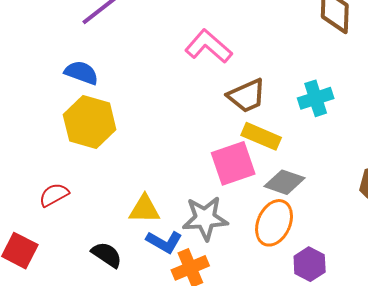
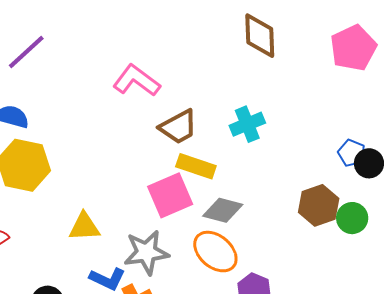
yellow triangle: (144, 209) -> (84, 227), moved
orange ellipse: (274, 223) -> (215, 252), turned -69

